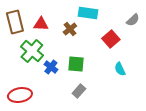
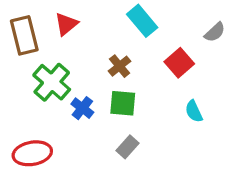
cyan rectangle: (88, 13) -> (142, 21), turned 42
red triangle: (41, 24) -> (66, 24), moved, turned -42
brown cross: (70, 29) -> (120, 66), moved

